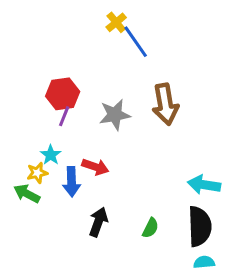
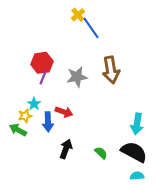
cyan arrow: (204, 185) -> (137, 124), turned -90
black semicircle: (200, 226) -> (134, 152), turned -60
green semicircle: (150, 228) -> (101, 153), turned -72

